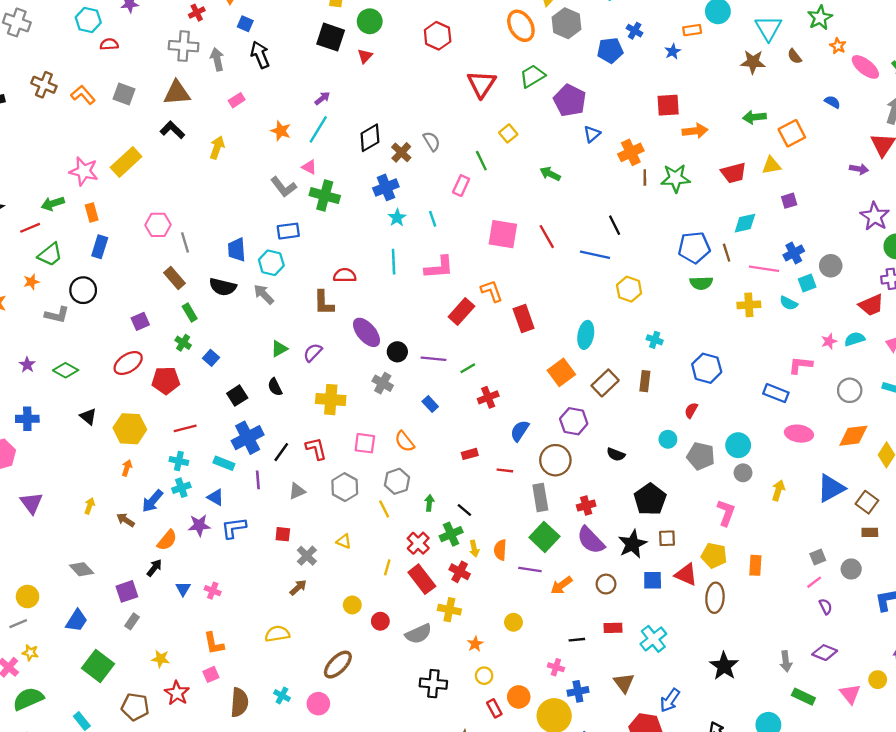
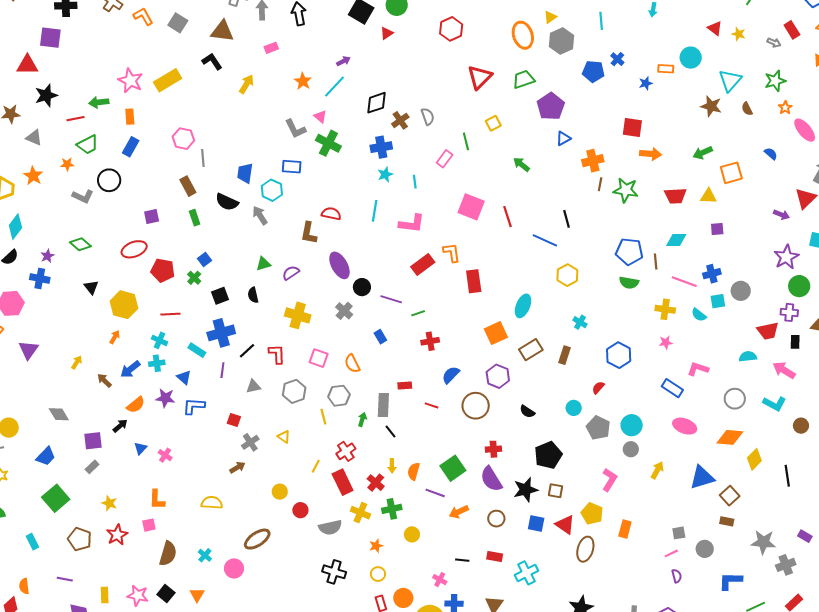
green arrow: (754, 117) -> (703, 153), turned -30
pink star: (829, 341) -> (666, 342), moved
green cross: (183, 343) -> (194, 278), moved
purple star: (27, 365) -> (47, 256), moved
gray rectangle: (540, 497) -> (383, 405), moved
green cross: (451, 534) -> (392, 509), moved

